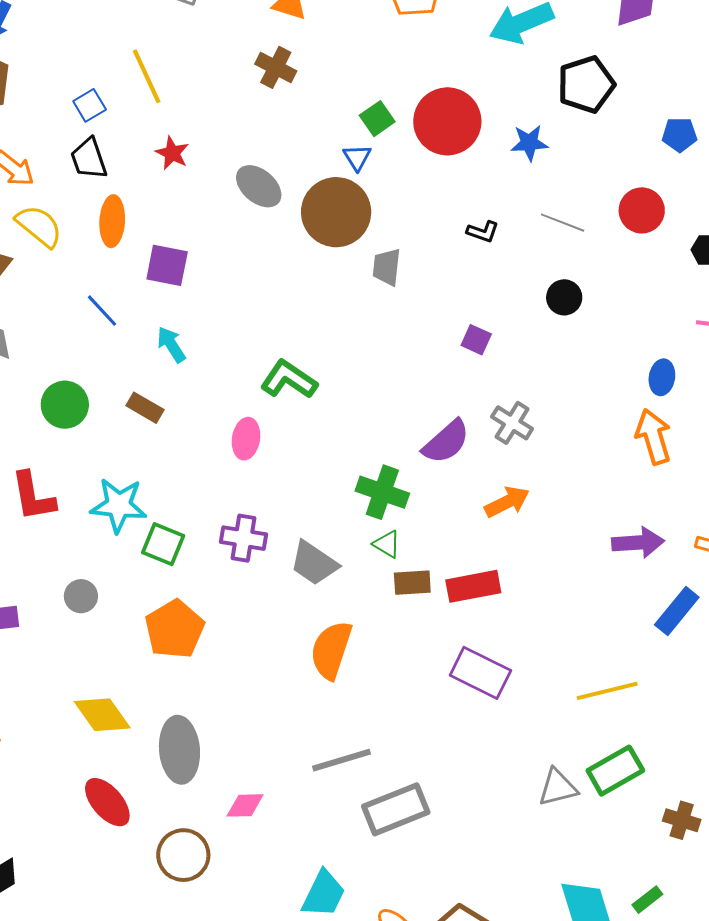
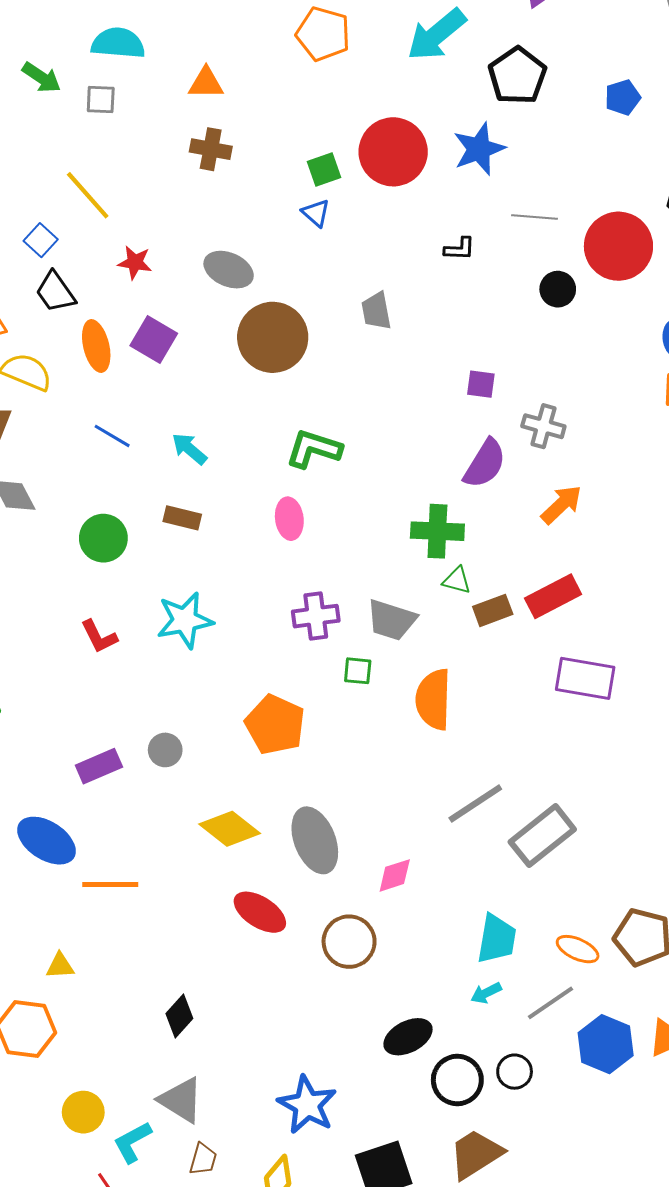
green square: (377, 119) -> (324, 169), turned 32
blue star: (529, 143) -> (479, 149), size x1.4
red circle: (642, 210) -> (618, 246), moved, size x1.5
brown circle: (336, 212) -> (273, 337), moved
purple square: (167, 265) -> (154, 340), moved, turned 36
purple square: (476, 340) -> (481, 384), moved
red L-shape: (33, 496) -> (99, 637), size x0.7
green square: (163, 544) -> (358, 671), moved, size x0.7
gray circle: (81, 596) -> (165, 750), moved

